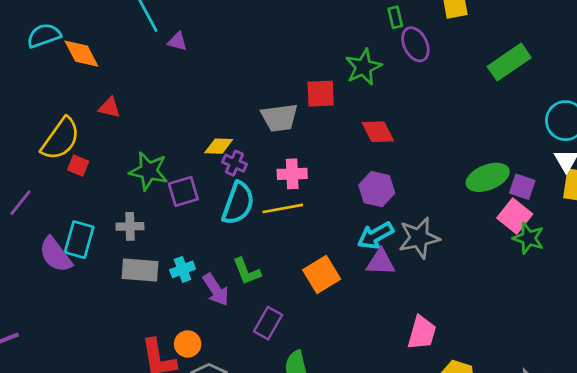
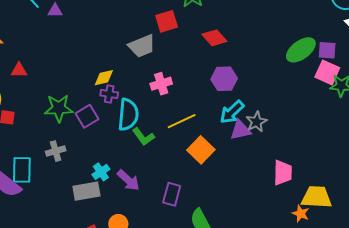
purple cross: (235, 163) -> (109, 94), moved
yellow line: (283, 208) -> (182, 121), moved
gray star: (419, 238) -> (256, 122), moved, size x0.7
gray rectangle: (140, 270) -> (86, 191), moved
green L-shape: (247, 271) -> (143, 137), moved

